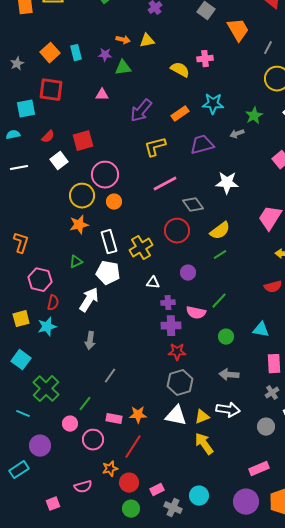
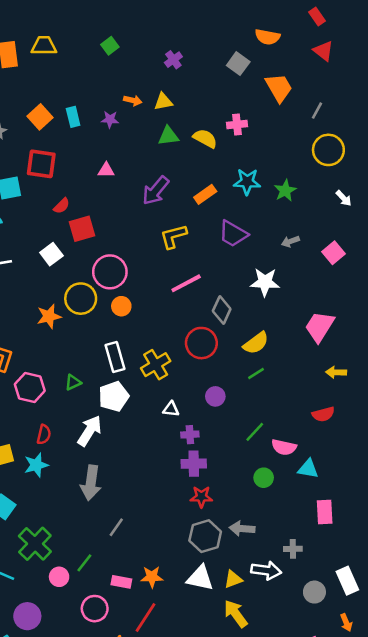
green triangle: (123, 68) -> (168, 136), moved
green star: (254, 116) -> (285, 191), moved
gray arrow: (237, 134) -> (290, 241), moved
red semicircle: (48, 137) -> (62, 206), moved
purple trapezoid: (202, 145) -> (233, 234), turned -135
gray diamond: (193, 205) -> (222, 310), turned 60
orange star: (79, 225) -> (49, 316), moved
white pentagon: (108, 273) -> (114, 396), turned -30
pink hexagon: (40, 280) -> (30, 388), moved
pink semicircle: (196, 313) -> (284, 447), moved
gray arrow: (90, 341) -> (91, 483), size x1.5
gray arrow: (229, 375) -> (242, 529), moved
gray cross: (272, 393) -> (293, 549), moved, turned 32
pink circle: (70, 424) -> (59, 577), moved

